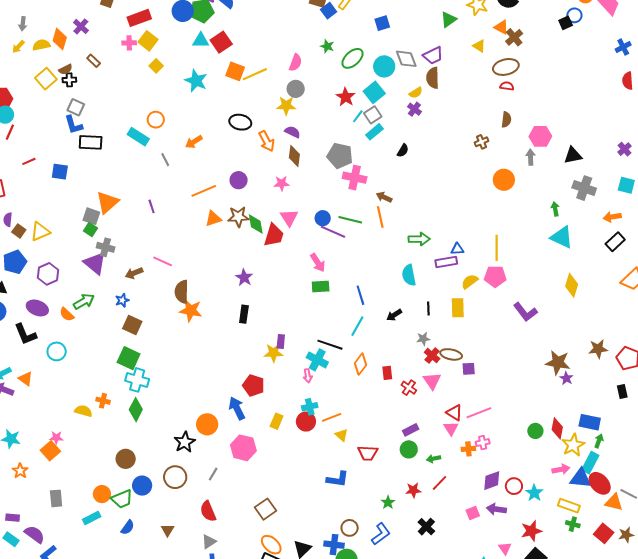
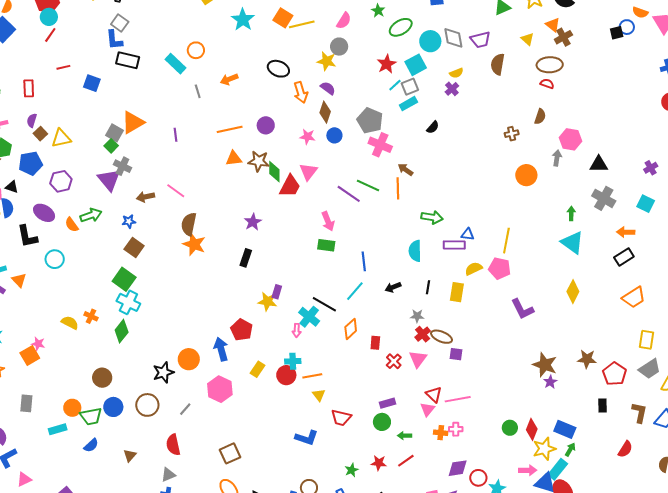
brown semicircle: (433, 78) -> (498, 64), moved
blue circle: (323, 218) -> (334, 135), moved

